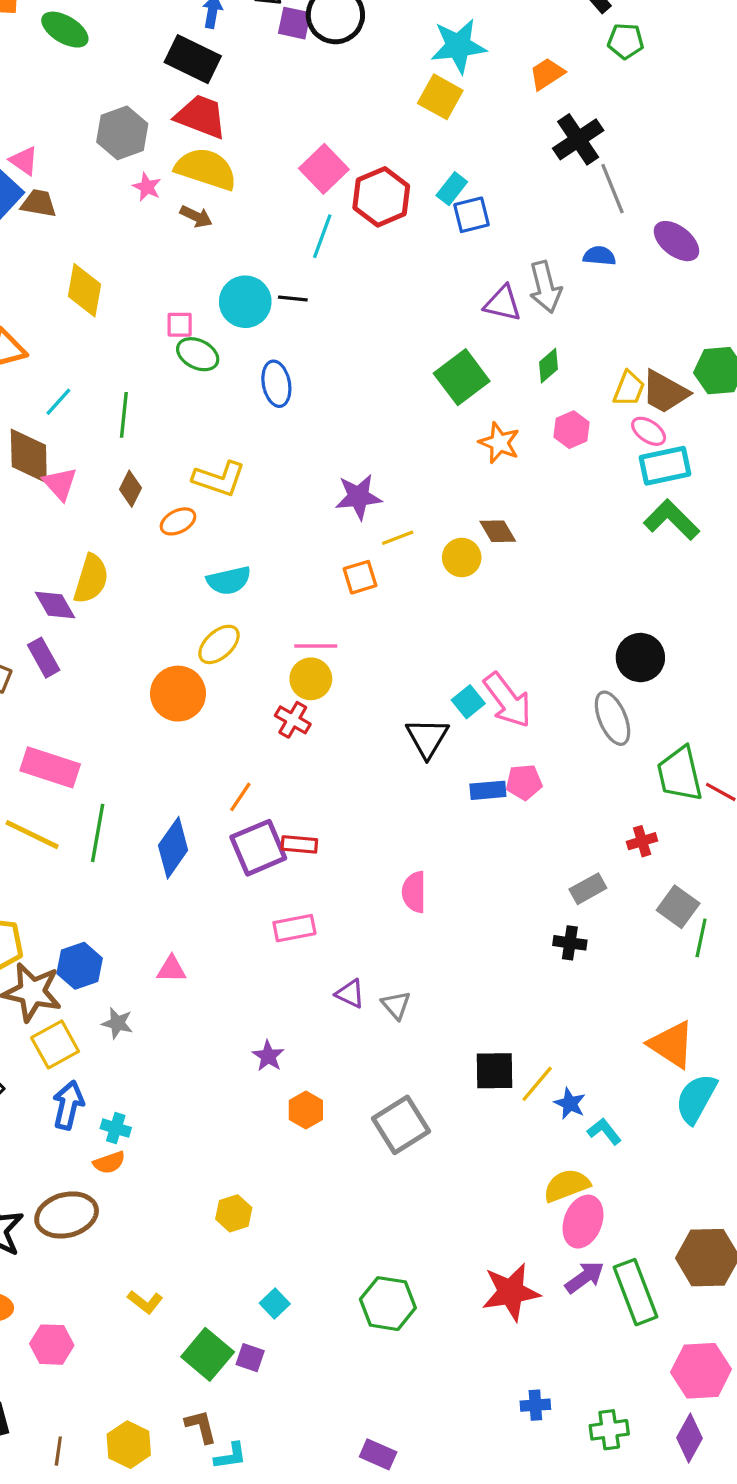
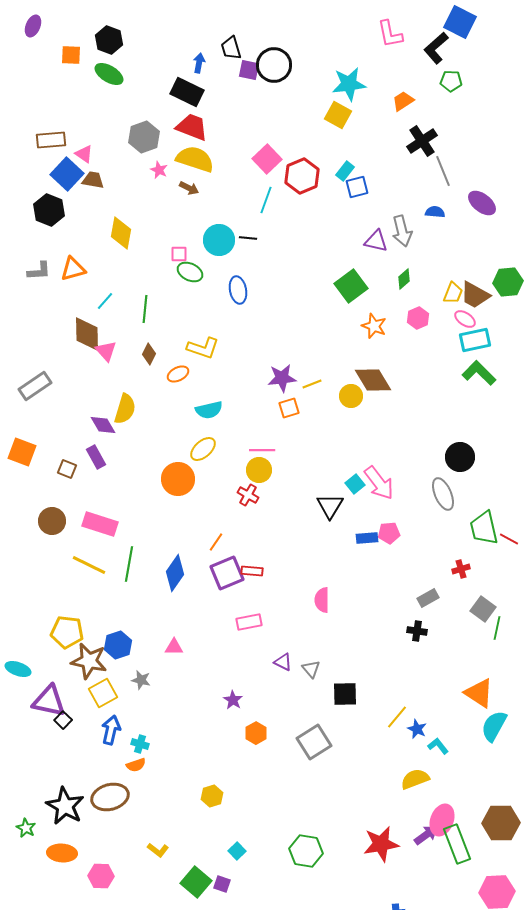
purple star: (358, 497) -> (282, 378), moved
brown diamond: (498, 531) -> (373, 380), size x1.6
black square: (494, 1071) -> (345, 694), moved
pink ellipse: (583, 1222) -> (442, 820), moved

